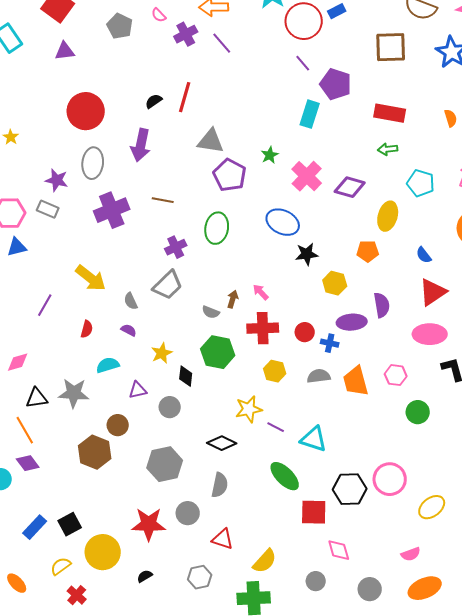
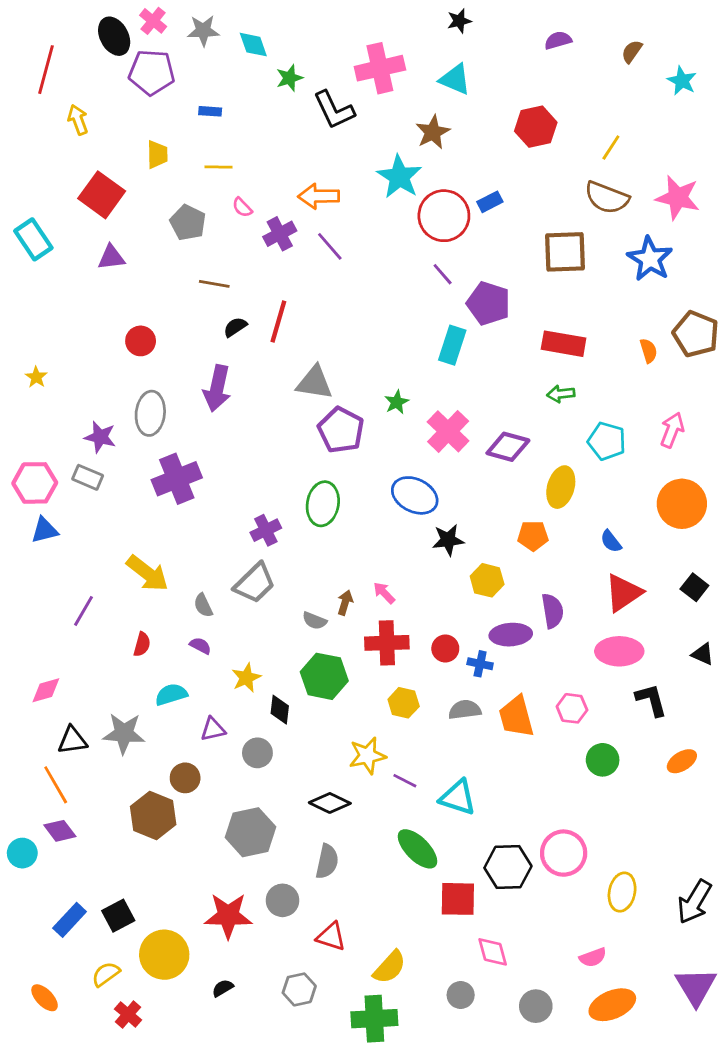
red circle: (86, 111) -> (141, 341), size x0.6
brown line: (163, 200) -> (214, 284), moved
yellow ellipse: (432, 507) -> (622, 892), turned -40

